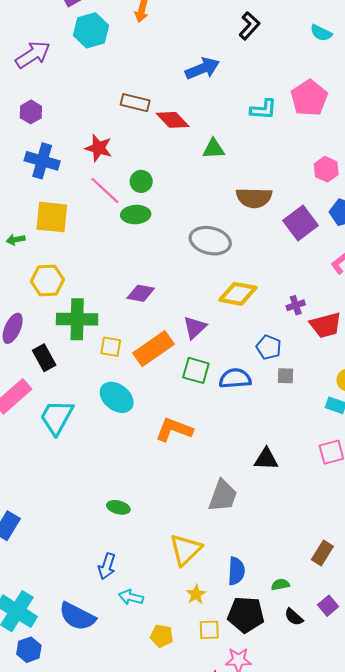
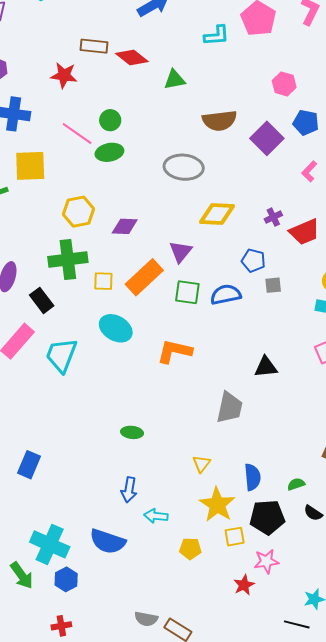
red star: (98, 148) -> (64, 75), moved
yellow hexagon: (47, 281) -> (79, 212), moved
yellow triangle: (185, 550) -> (201, 464), size x0.6
yellow star: (196, 594) -> (217, 505), size x1.8

